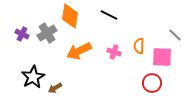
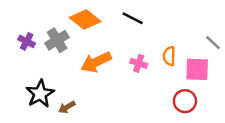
orange diamond: (70, 16) -> (85, 19), turned -60

